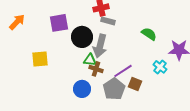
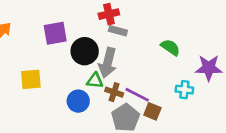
cyan cross: (160, 67) -> (184, 90), turned -32
brown cross: (96, 69) -> (114, 92), moved
purple line: (123, 71) -> (137, 95), turned 60
blue circle: (82, 89) -> (78, 101), moved

